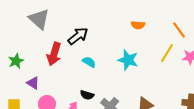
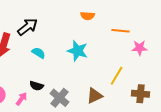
orange line: (179, 30) -> (121, 31), moved, turned -48
yellow line: (167, 53) -> (117, 76), moved

